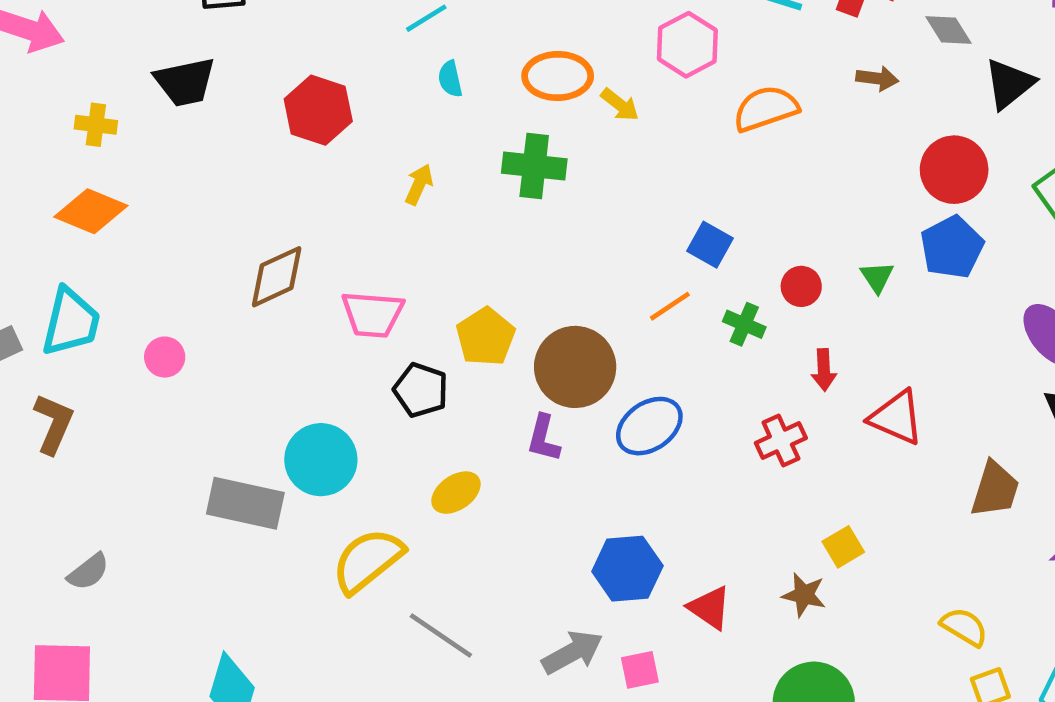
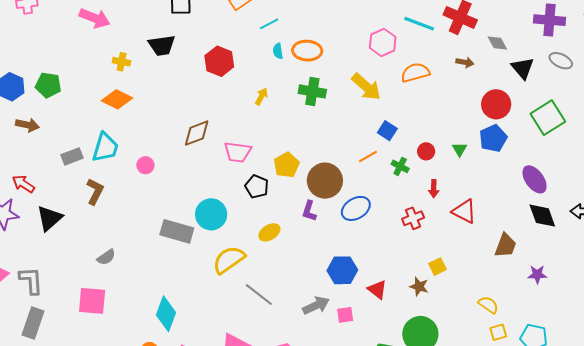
orange ellipse: (558, 76) -> (307, 51), moved
black triangle: (1009, 84) -> (523, 68), turned -35
yellow arrow: (620, 105) -> (366, 87), moved, size x1.8

